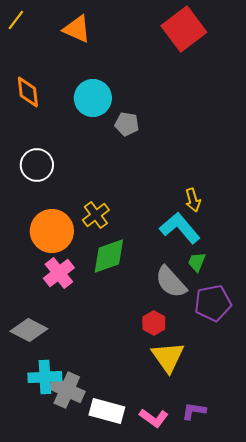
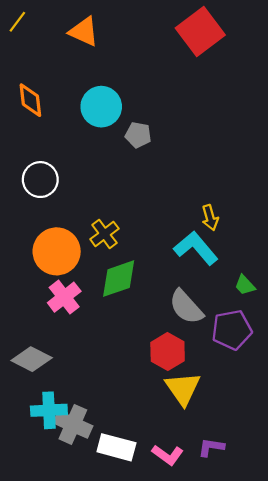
green trapezoid: (197, 262) -> (245, 285), moved, turned -65
red hexagon: (154, 323) -> (168, 352), size x1.4

